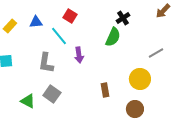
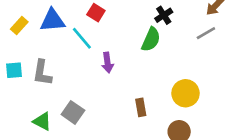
blue triangle: (36, 22) -> (52, 20), size x1.5
gray line: (156, 53) -> (206, 33), moved
gray L-shape: (46, 63) -> (42, 73), moved

